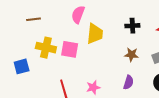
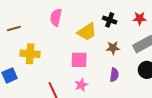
black cross: (132, 26) -> (110, 20), turned 32
yellow trapezoid: (95, 34) -> (87, 32), moved, turned 60
pink square: (70, 49) -> (79, 60), moved

